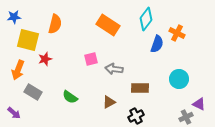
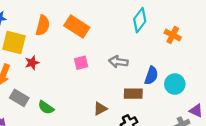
orange rectangle: (108, 25) -> (77, 27), moved
blue semicircle: (157, 44) -> (151, 76), moved
gray arrow: (114, 69) -> (118, 62), moved
green semicircle: (70, 97) -> (46, 107), moved

